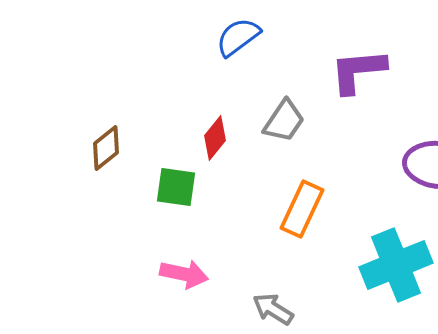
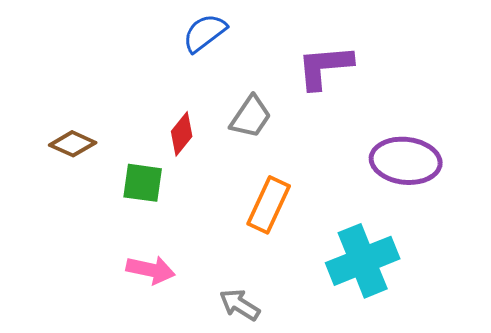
brown diamond: (106, 148) -> (73, 144), turned 63

